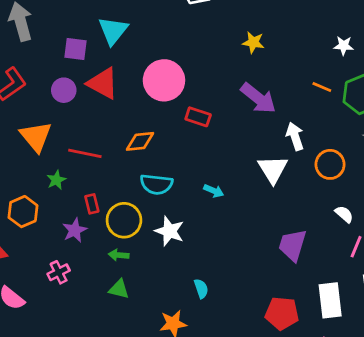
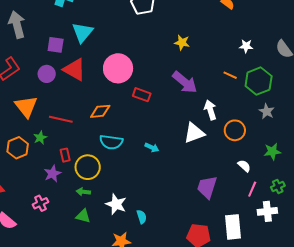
white triangle: (273, 169) -> (194, 133), turned 40
orange hexagon: (23, 212) -> (18, 148), moved
white star: (169, 231) -> (116, 204), moved

